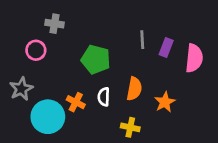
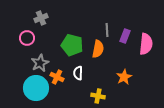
gray cross: (54, 24) -> (41, 18), turned -32
gray star: (21, 89) -> (40, 63), moved
orange semicircle: (134, 89) -> (98, 49), moved

